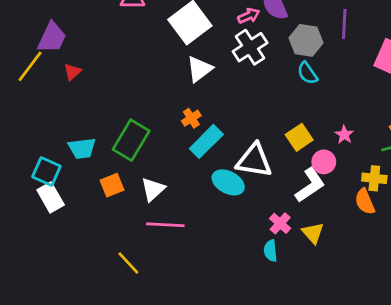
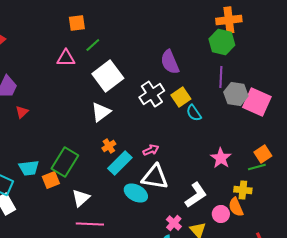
pink arrow: (249, 16) -> (151, 150), moved
gray hexagon: (306, 40) -> (236, 94), moved
white triangle: (199, 69) -> (101, 112), moved
pink star: (344, 135) -> (221, 158), size x1.5
yellow square: (299, 137) -> (181, 97), moved
pink circle: (324, 162) -> (221, 214), moved
orange square: (112, 185) -> (51, 180), moved

